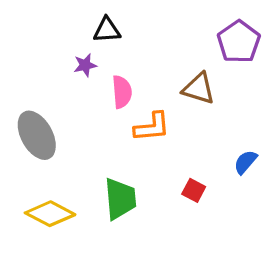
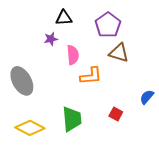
purple pentagon: (239, 42) -> (108, 25), moved

